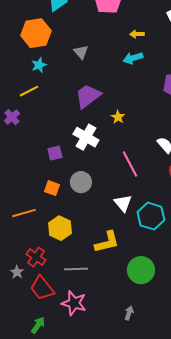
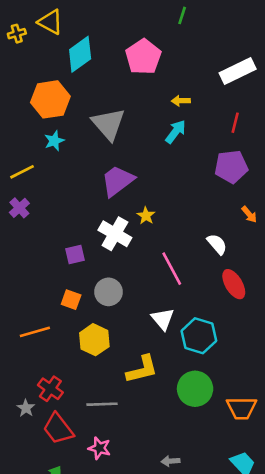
gray triangle: (81, 52) -> (108, 124), size x1.8
cyan arrow: (133, 58) -> (176, 132), turned 144
yellow line: (29, 91) -> (22, 172), moved
yellow star: (118, 117) -> (146, 216), moved
yellow hexagon: (60, 228) -> (94, 340), moved
green circle: (141, 270) -> (195, 389), moved
pink star: (74, 303) -> (99, 448), size x0.7
gray arrow: (129, 313) -> (170, 461), turned -112

